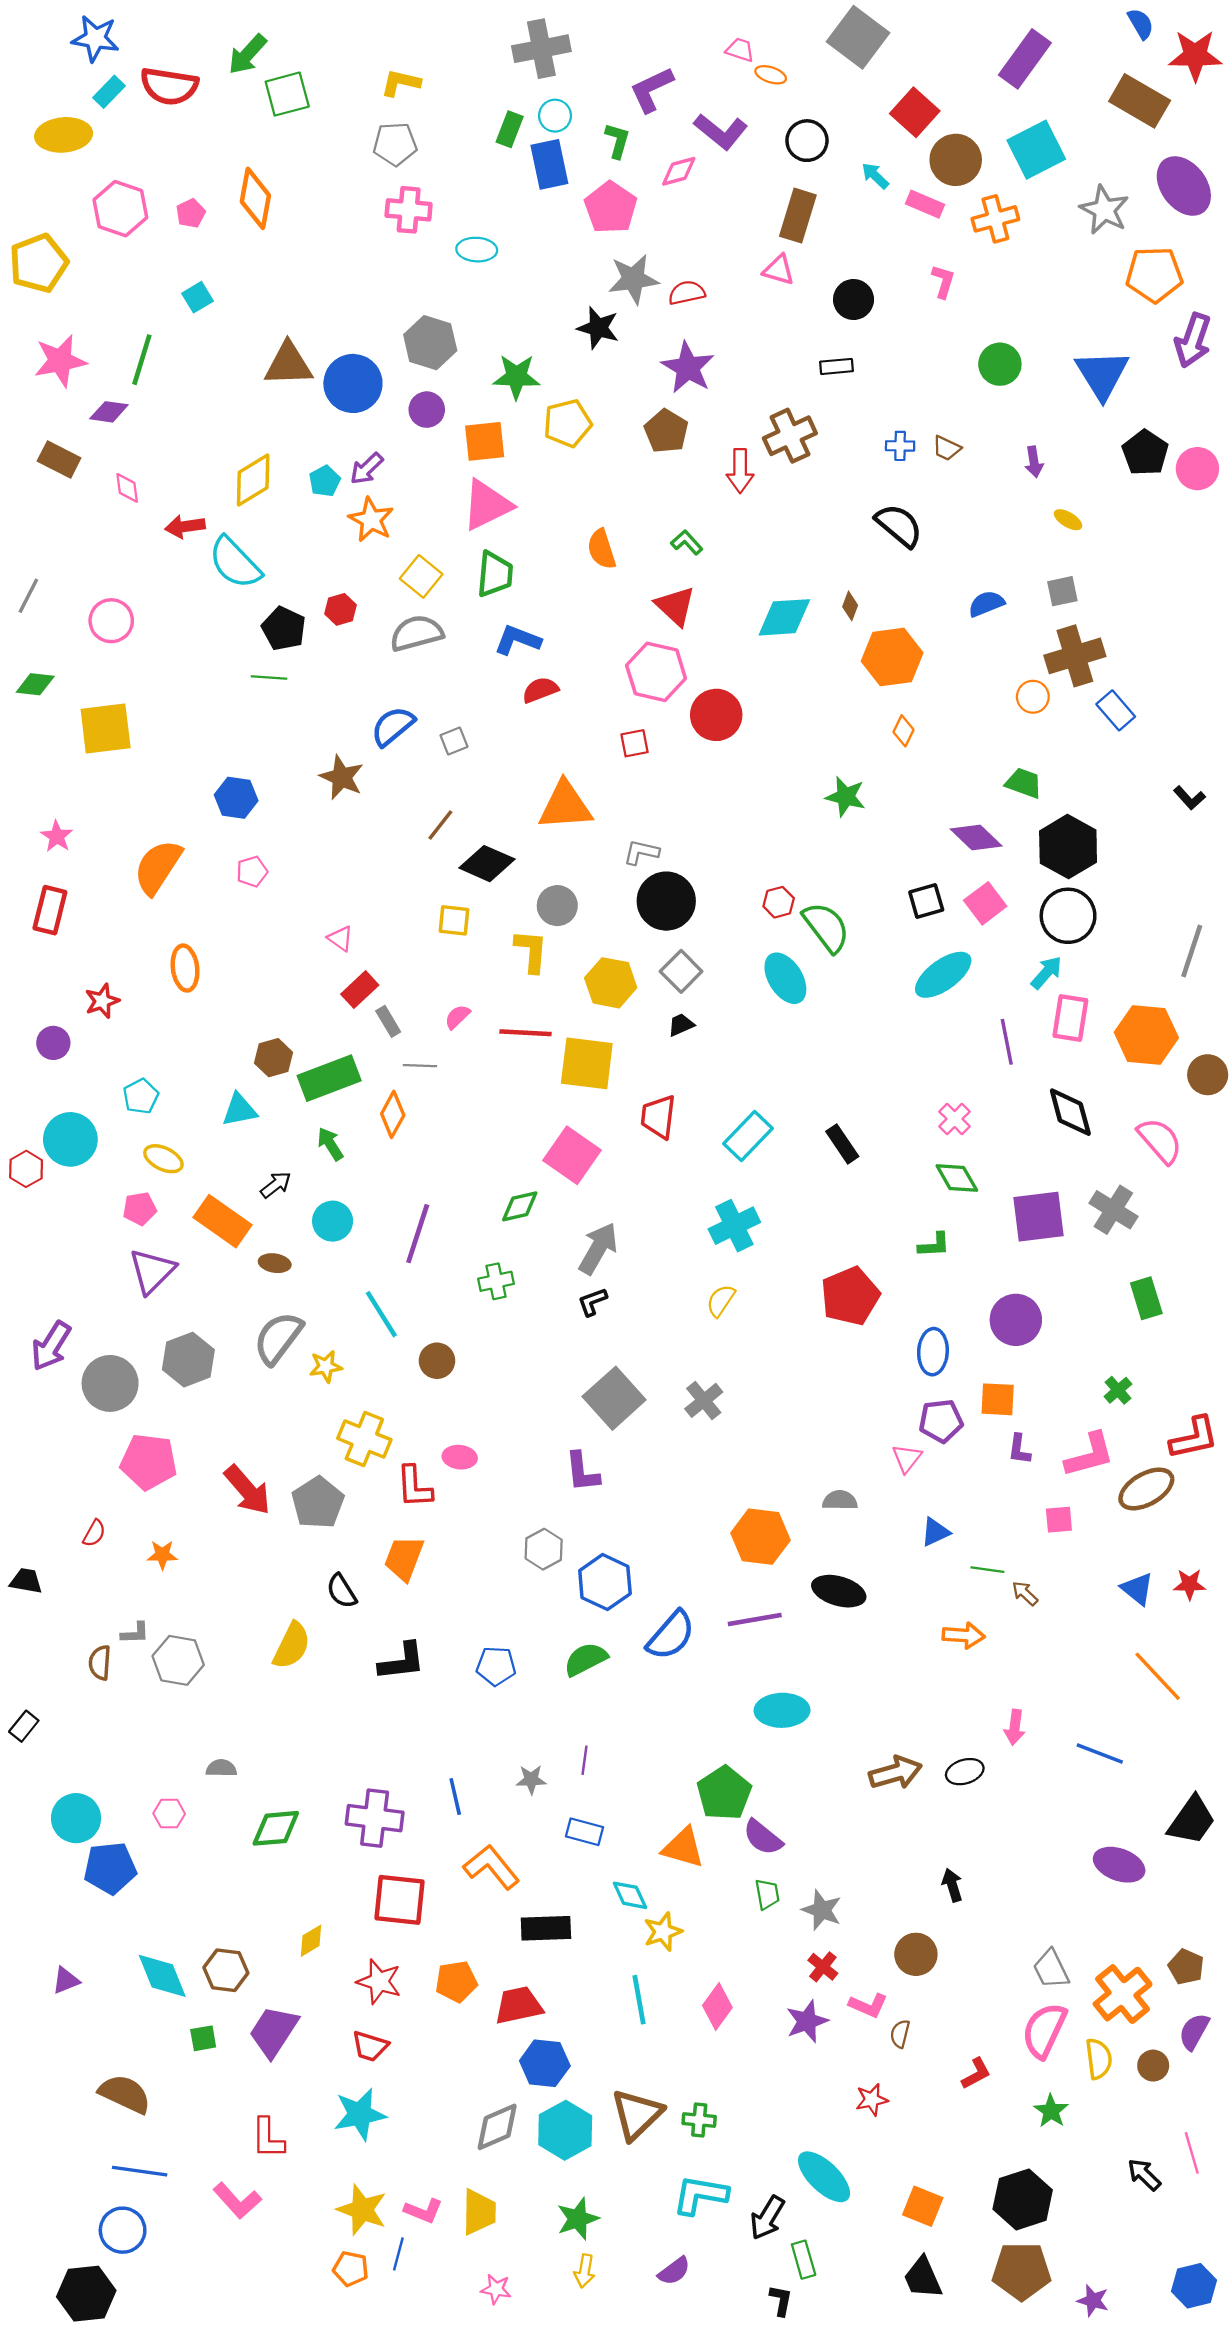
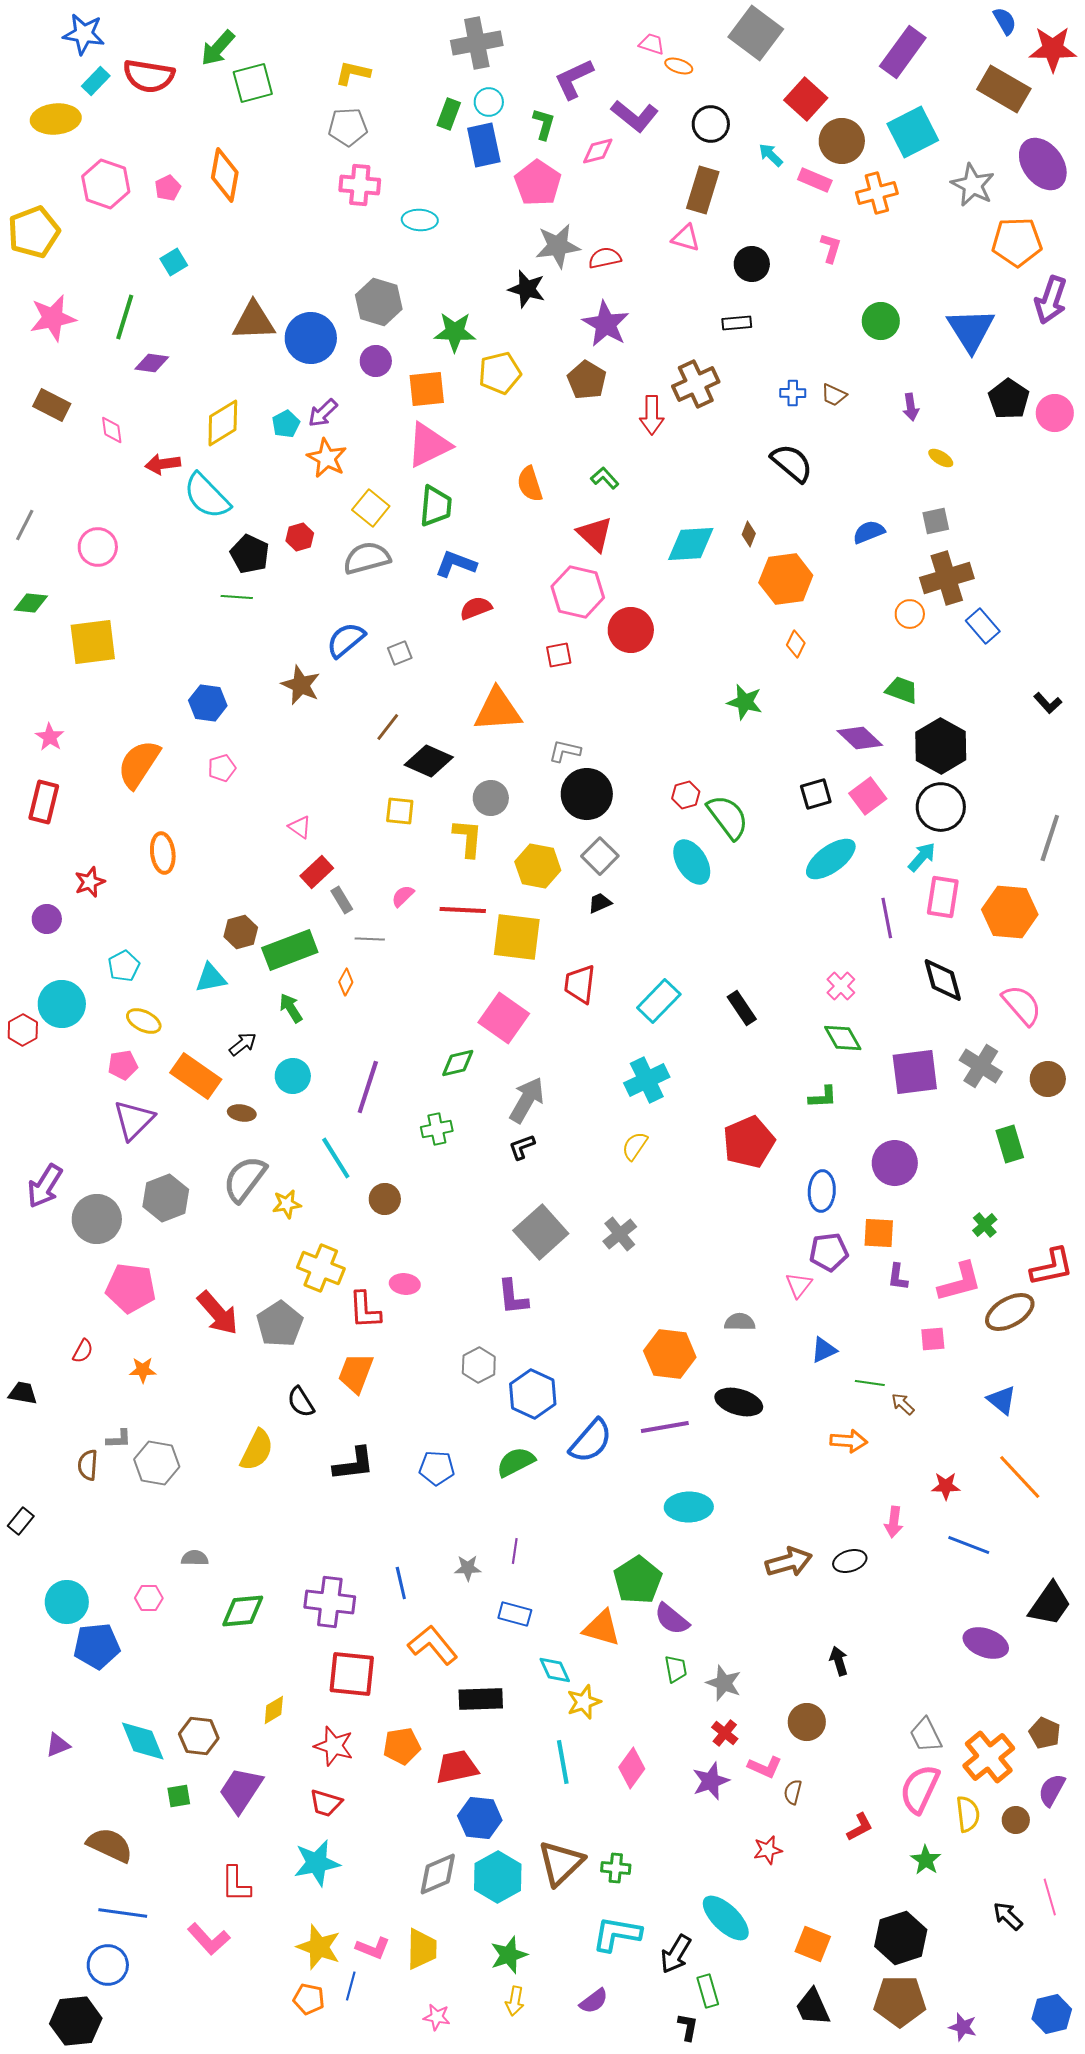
purple diamond: (109, 412) -> (152, 363), moved
brown circle: (1208, 1075) -> (1048, 1079), moved
orange diamond: (393, 1114) -> (346, 982), size x0.7
red star: (1189, 1584) -> (946, 1486), moved

